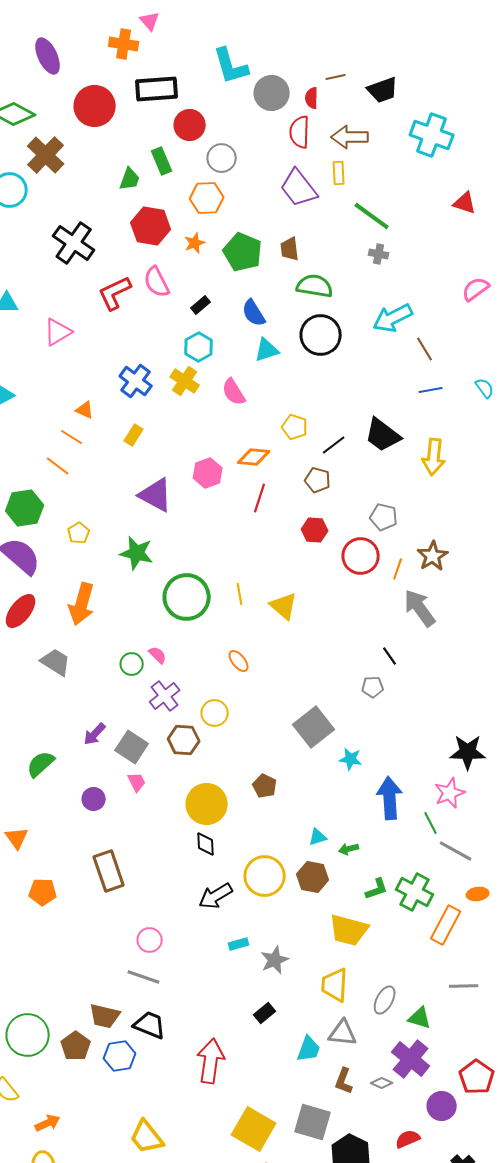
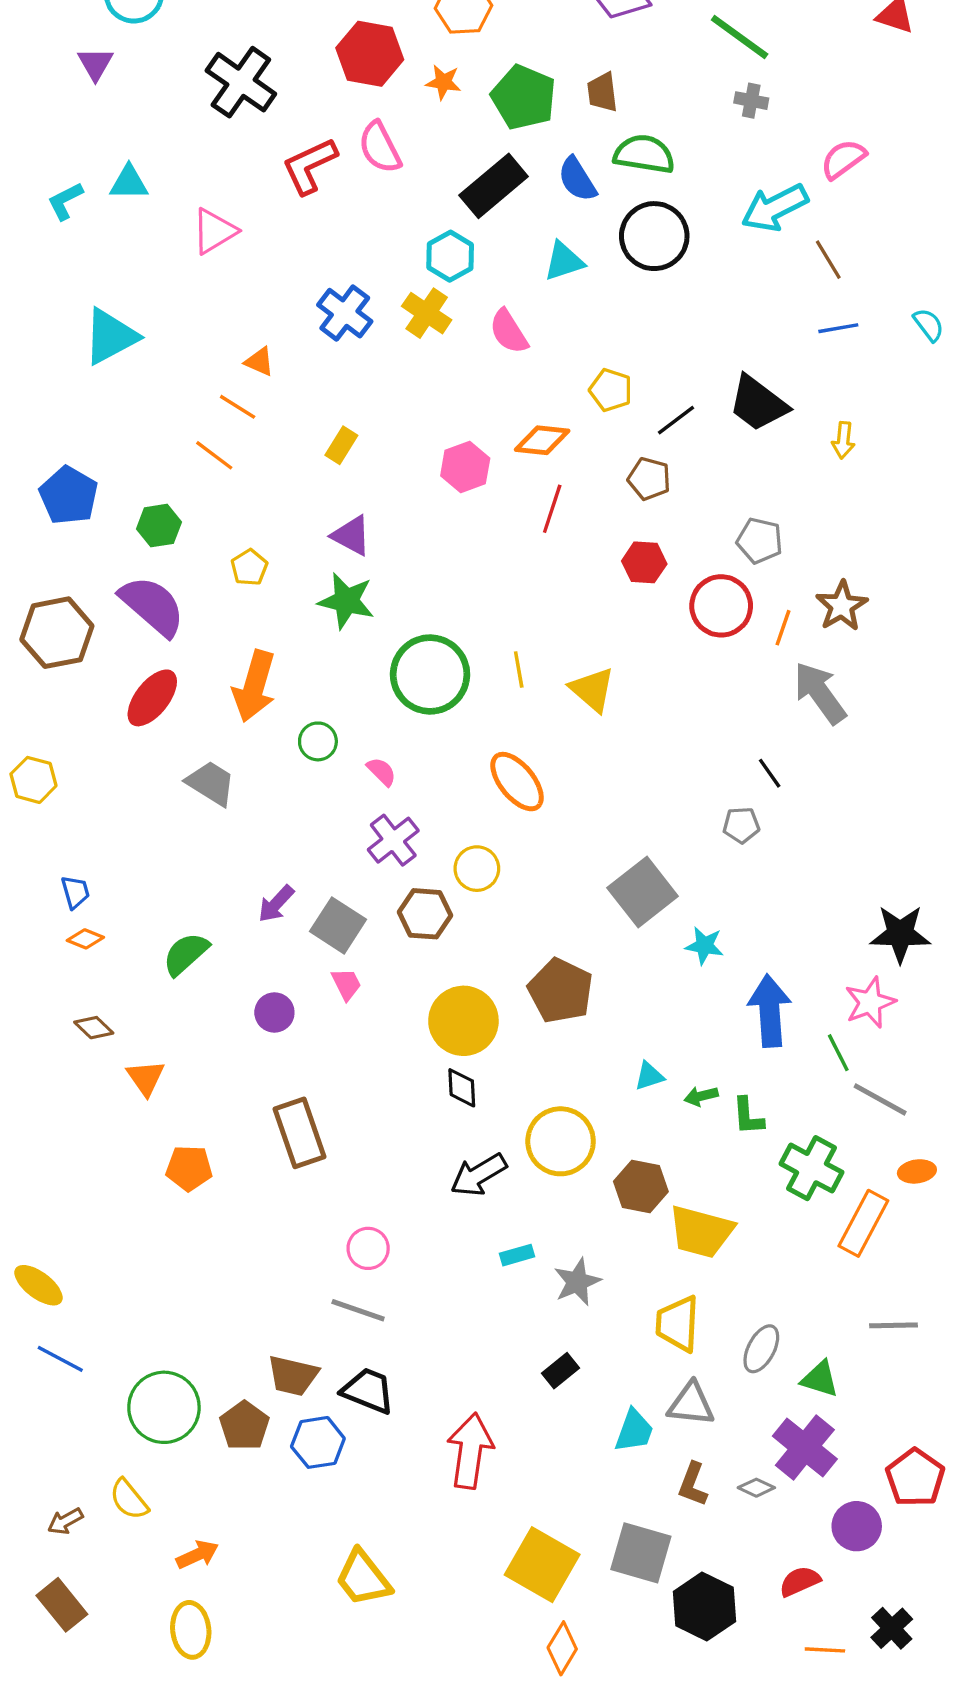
orange star: (195, 243) -> (443, 82), turned 30
pink semicircle: (476, 289) -> (843, 159), moved
black rectangle: (201, 305) -> (494, 186), moved, size x2.0
blue semicircle: (254, 313) -> (577, 179), moved
yellow rectangle: (134, 435) -> (341, 445), moved
yellow arrow: (434, 457) -> (843, 440), size x0.6
purple triangle: (156, 495) -> (351, 536), moved, size x0.7
green hexagon: (25, 508) -> (159, 526), size x0.7
orange ellipse: (239, 661) -> (517, 782), size x1.6
green circle: (132, 664) -> (318, 741), moved
brown pentagon: (265, 786) -> (561, 991), size x1.6
brown hexagon: (313, 877) -> (641, 1186), moved
green L-shape: (377, 889) -> (748, 1116), moved, turned 105

